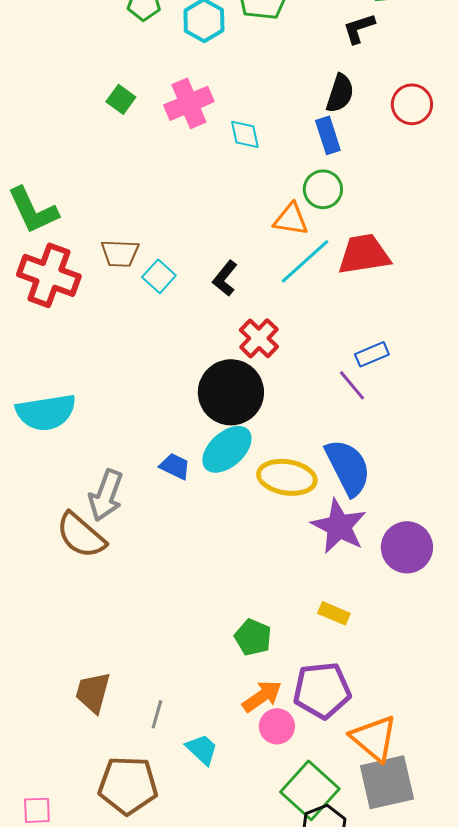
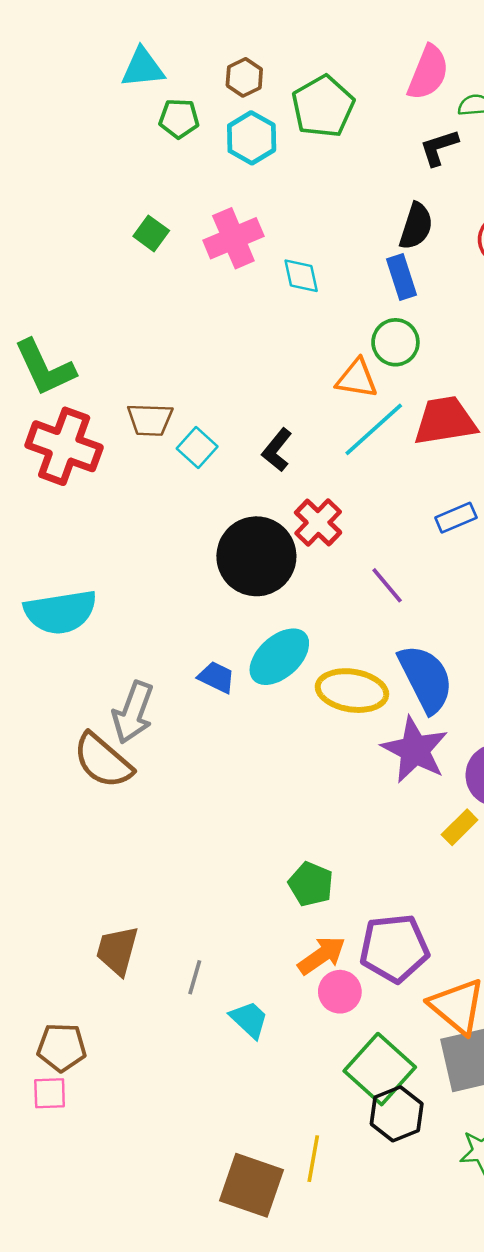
blue rectangle: (372, 354) -> (456, 518), moved
purple line: (352, 385) -> (387, 585), moved
black circle: (231, 392) -> (256, 556), moved
yellow rectangle: (334, 613) -> (460, 827), moved, turned -68
brown pentagon: (128, 785) -> (62, 1047), moved, size x0.7

